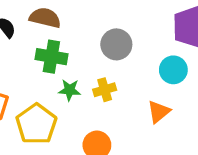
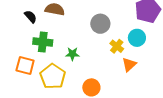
green cross: (51, 57) -> (43, 42), moved
yellow cross: (105, 90) -> (117, 46), moved, turned -32

